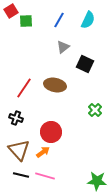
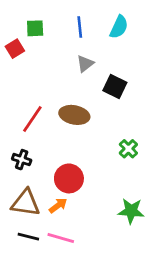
red square: (11, 11) -> (15, 49), moved
blue line: (59, 20) -> (80, 27), turned -35
brown triangle: (19, 150) -> (26, 203), turned -40
green star: (97, 181) -> (131, 211), moved

